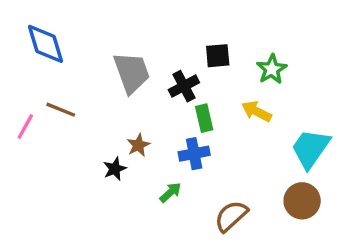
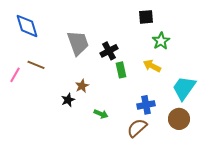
black square: (218, 56) -> (146, 17), moved
blue cross: (194, 154) -> (146, 105), moved
green arrow: (170, 192) -> (101, 114), turned 64

